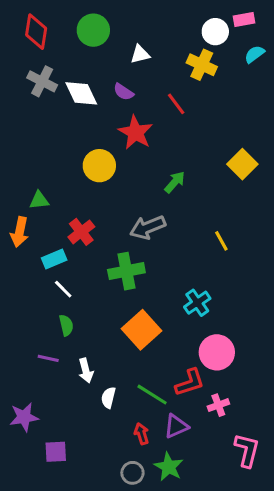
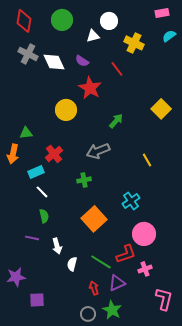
white circle: (215, 32) -> (109, 21), moved
green cross: (126, 271) -> (84, 180), size x0.6

